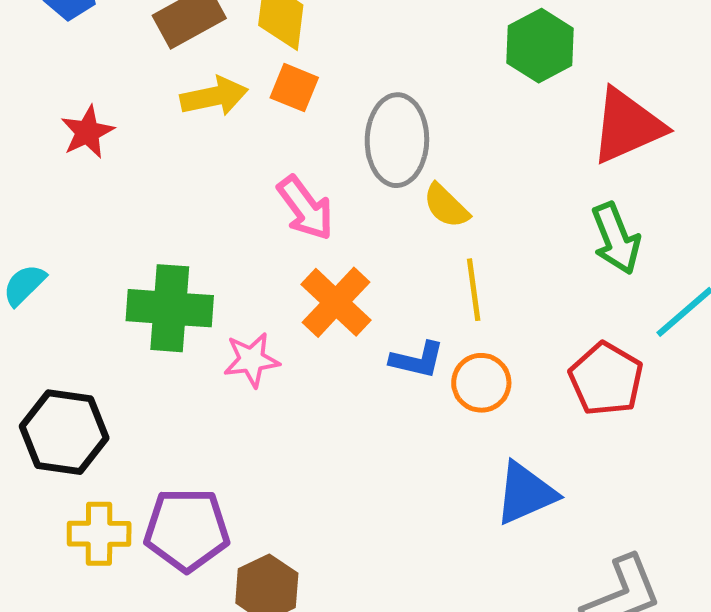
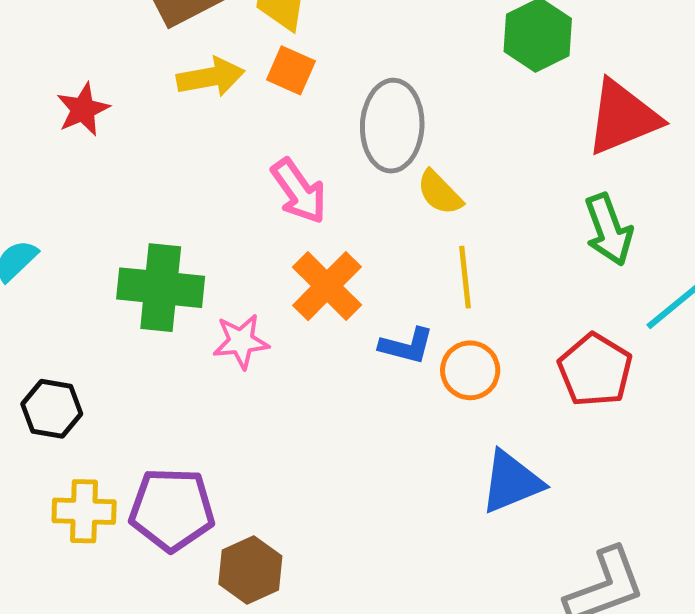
black hexagon: (64, 432) -> (52, 409), size x0.7

